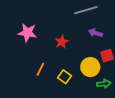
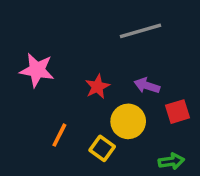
purple arrow: (95, 33) -> (147, 86), moved
yellow circle: (90, 67) -> (128, 121), moved

